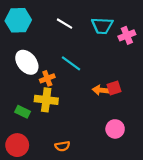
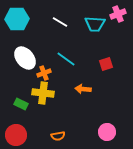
pink cross: (127, 35) -> (118, 14), moved
red square: (114, 88) -> (106, 64), moved
orange arrow: (101, 90) -> (83, 89), moved
pink circle: (115, 129) -> (107, 132), moved

